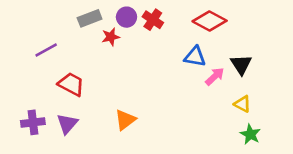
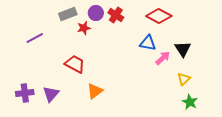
red trapezoid: (71, 84) -> (75, 64), moved
yellow triangle: (242, 104) -> (184, 79), turned 48

